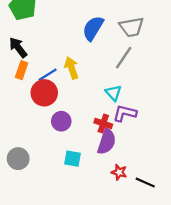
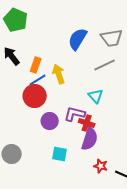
gray line: (124, 58) -> (105, 65), turned 30
orange rectangle: (22, 70) -> (36, 65), moved
purple L-shape: (125, 113) -> (75, 114), moved

